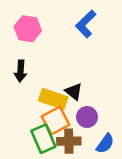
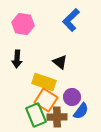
black triangle: (74, 92) -> (60, 62), moved
orange square: (56, 121) -> (46, 100), turned -30
blue semicircle: (105, 144) -> (81, 111), moved

